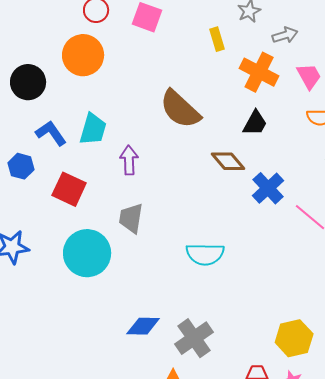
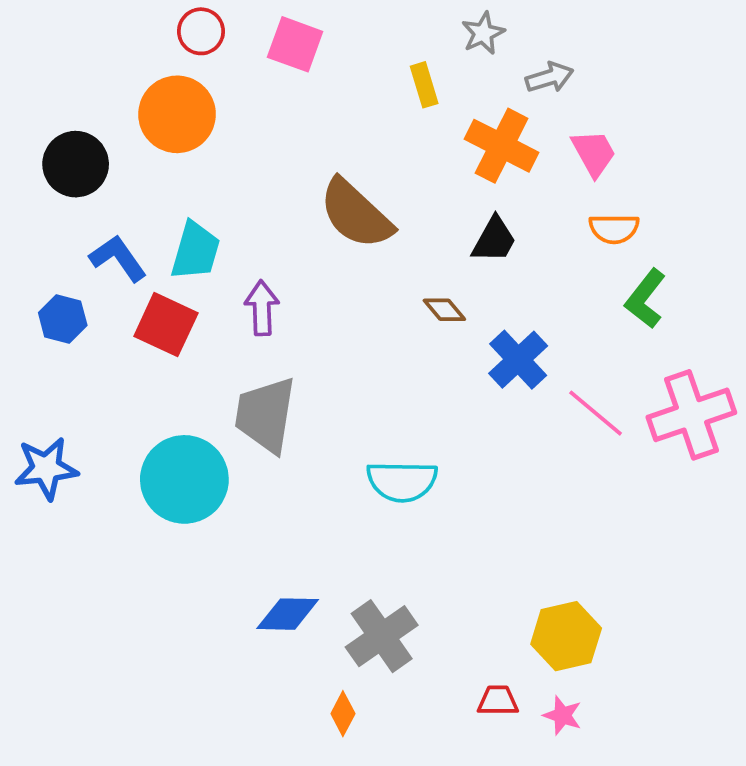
brown diamond: (228, 161) -> (444, 310), size x0.7
red square: (69, 189) -> (166, 325), moved
gray trapezoid: (131, 218) -> (266, 415), size x1.4

